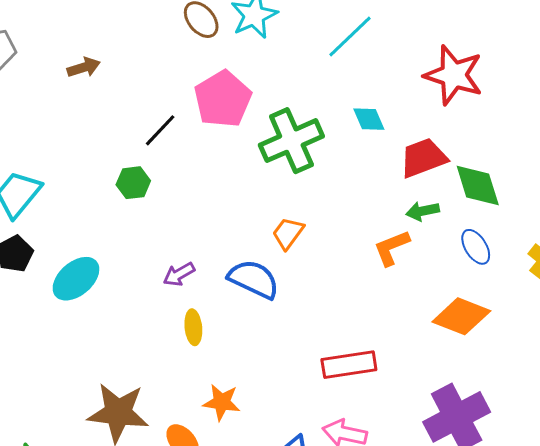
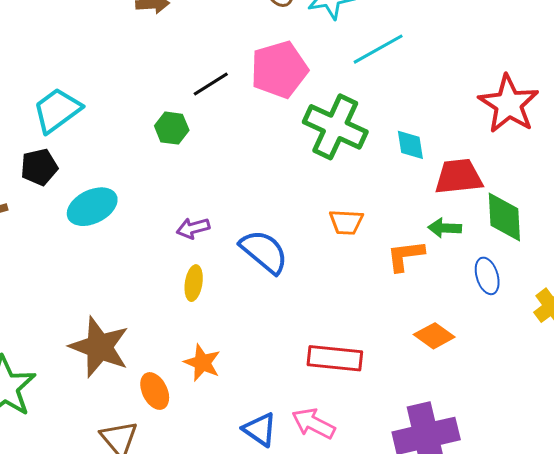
cyan line: (350, 36) -> (378, 49), moved
cyan diamond: (369, 119) -> (410, 145), moved
green cross: (291, 141) -> (335, 127), turned 34
orange trapezoid: (288, 233) -> (346, 222), moved, turned -138
orange diamond: (461, 316) -> (434, 336), moved, size x0.7

